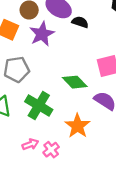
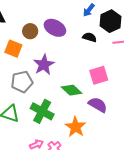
black semicircle: (80, 22) -> (90, 37), moved
purple star: (42, 34) -> (44, 65), moved

